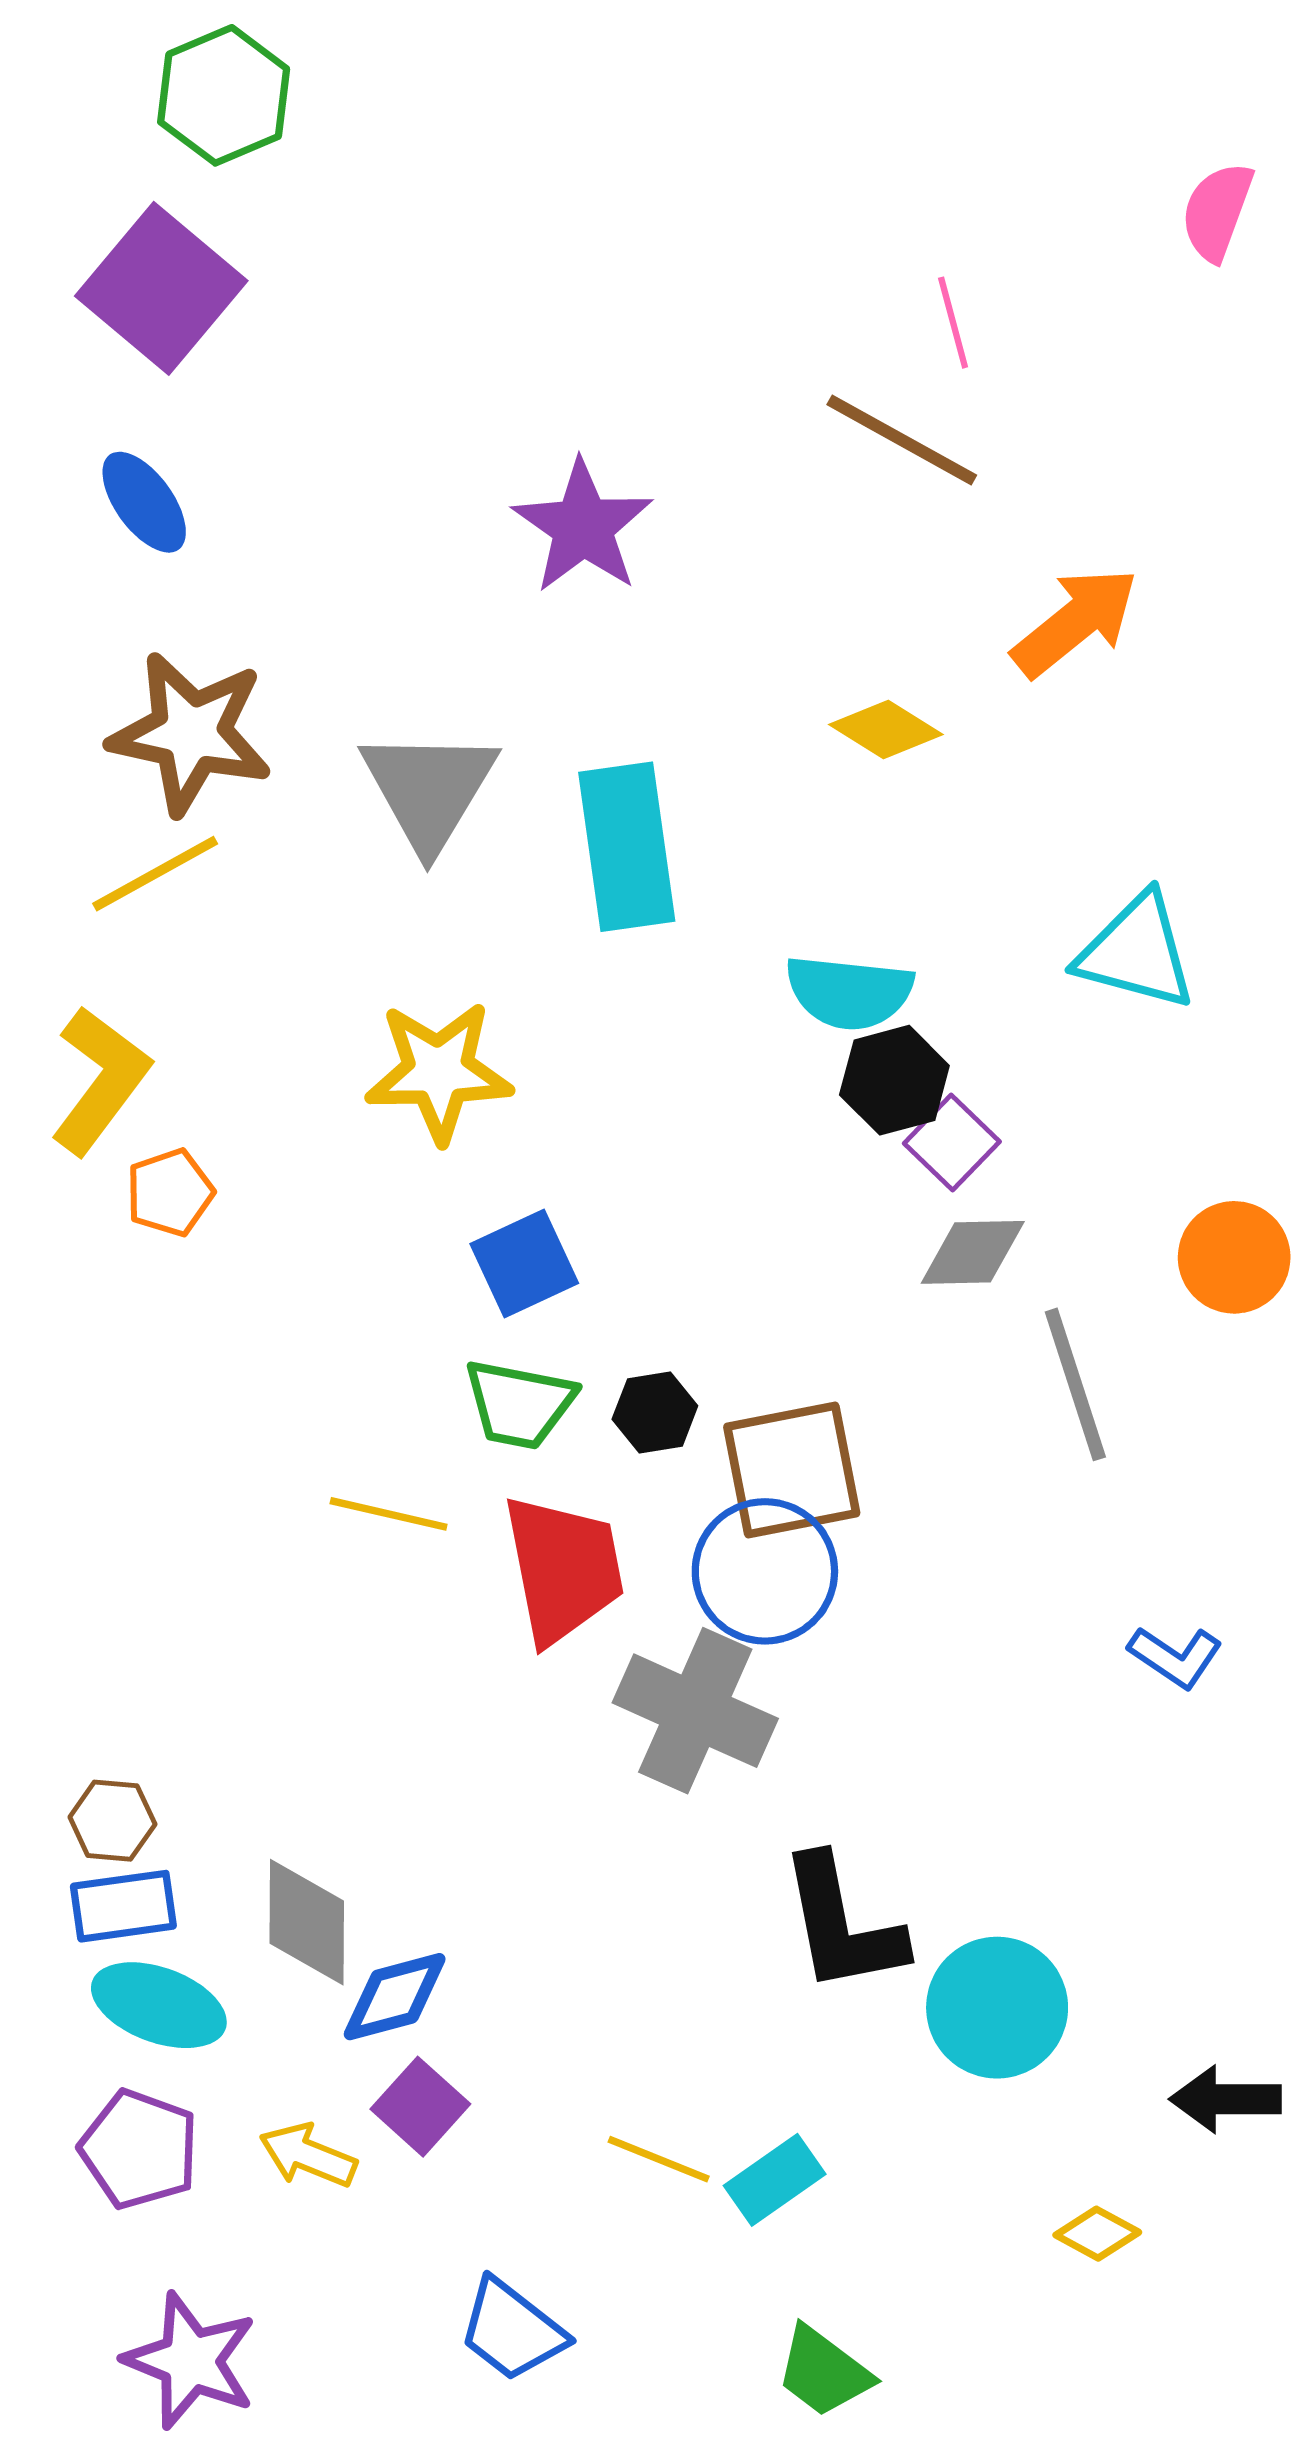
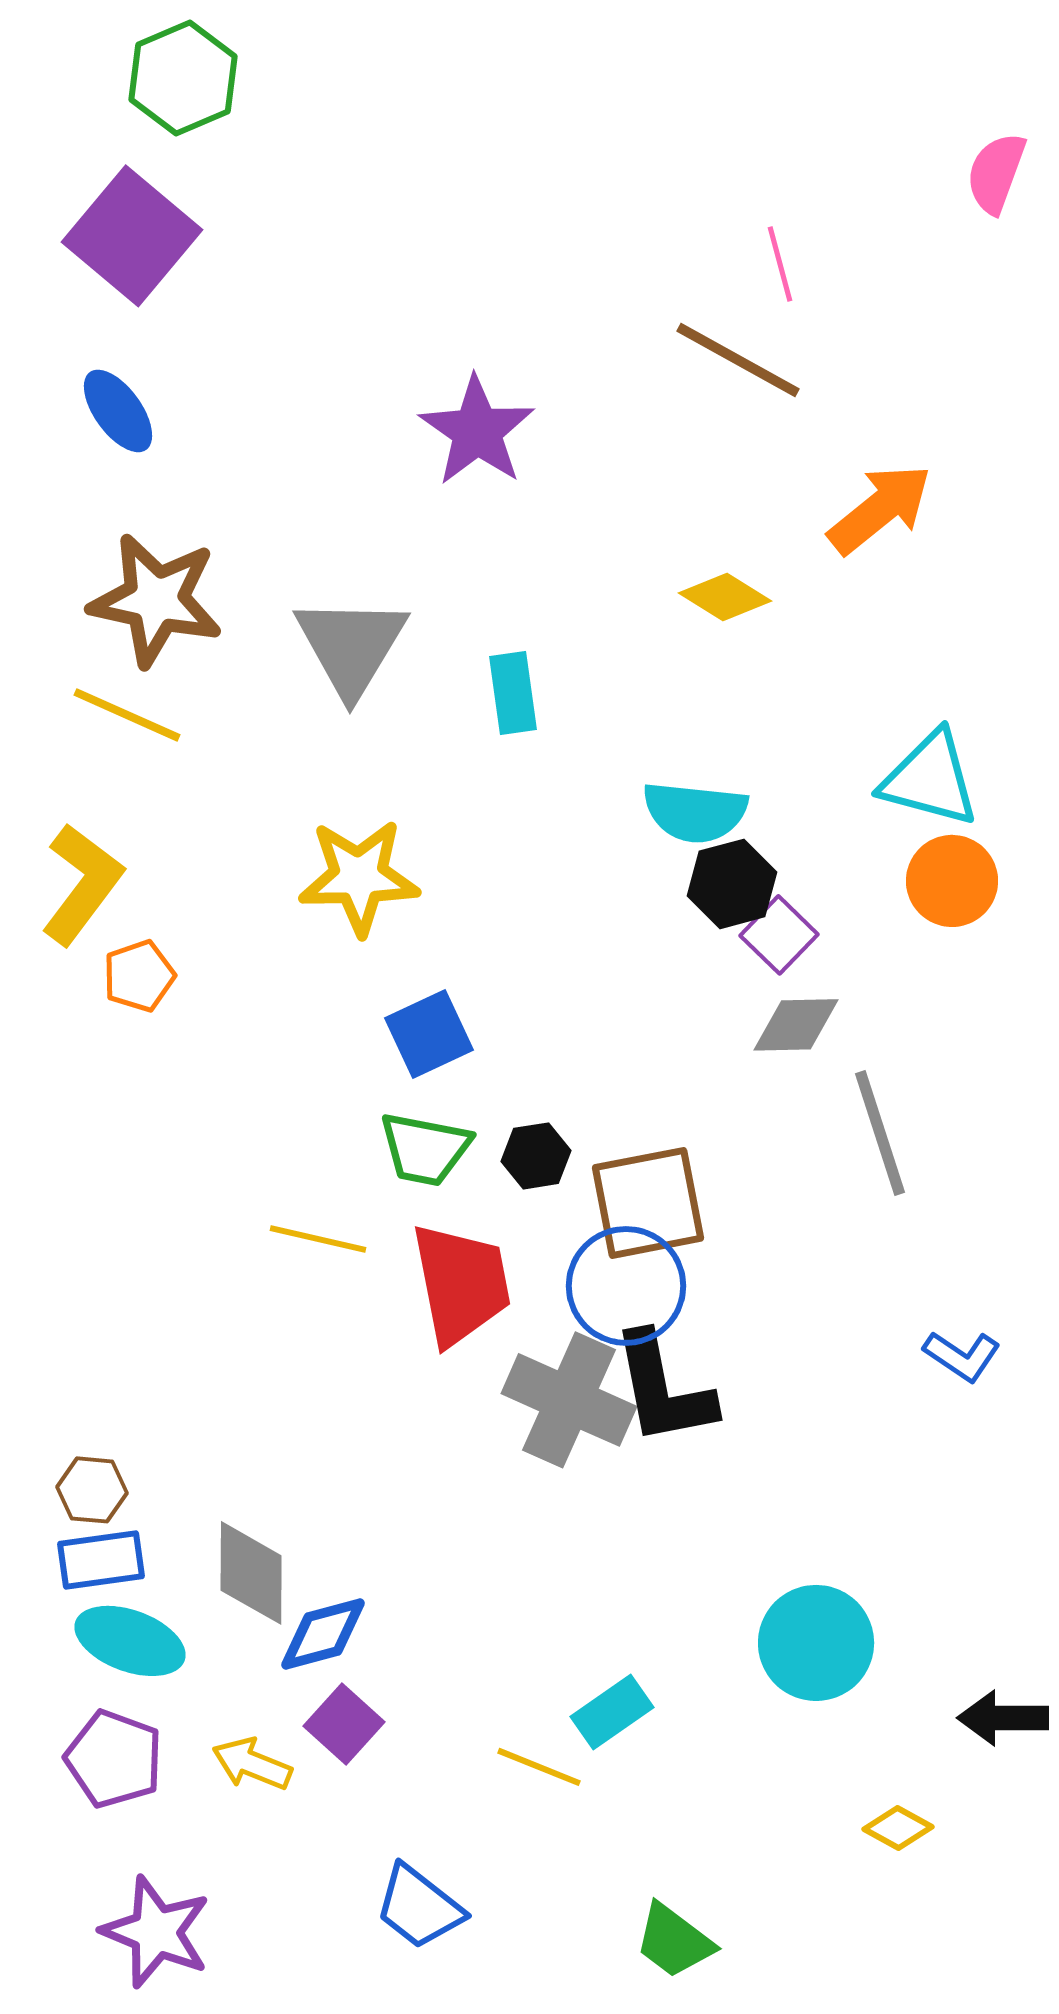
cyan rectangle: (627, 847) -> (513, 693), size x0.6
yellow line: (155, 874) -> (127, 715), turned 53
orange circle: (1234, 1257) -> (952, 881), moved
black L-shape: (842, 1924) -> (663, 1389), moved
cyan rectangle: (775, 2180) -> (612, 1712), moved

